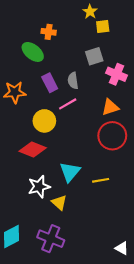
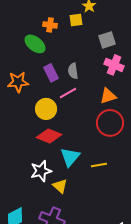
yellow square: (103, 27) -> (76, 20), moved
gray square: (94, 56) -> (107, 40), moved
red diamond: (33, 150) -> (49, 136), moved

